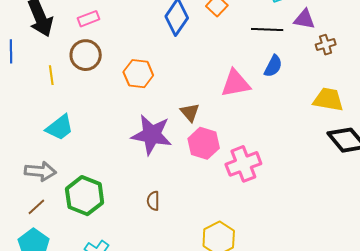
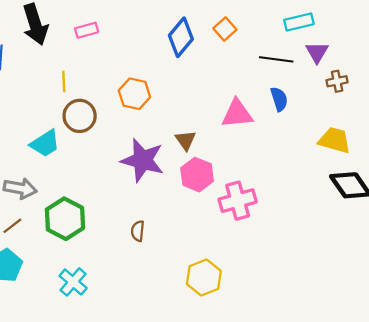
purple triangle: (304, 19) -> (317, 52), turned 45
brown circle: (86, 55) -> (80, 116), moved
blue semicircle: (273, 66) -> (279, 99), turned -50
yellow line: (51, 75) -> (64, 81), moved

